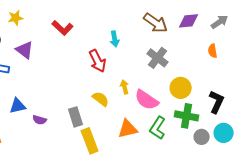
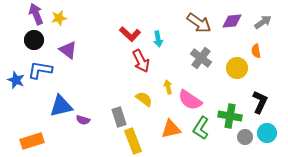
red L-shape: (63, 28) -> (130, 34), moved
yellow circle: (181, 88) -> (237, 68), moved
blue triangle: (18, 106) -> (61, 106), size x1.4

